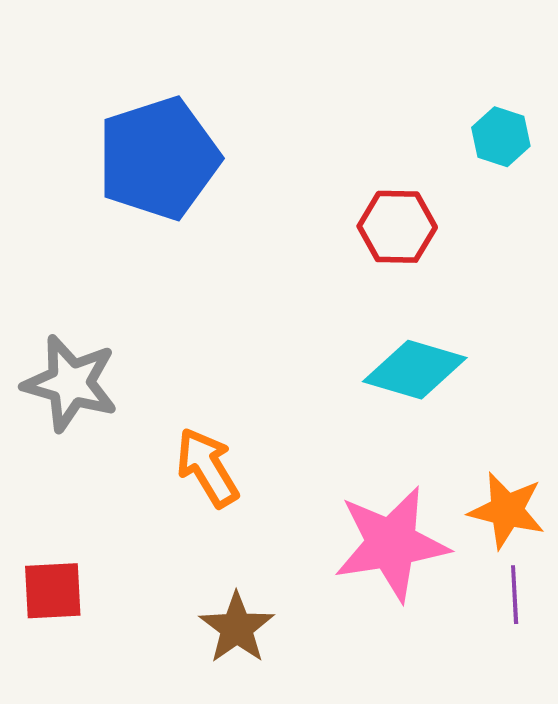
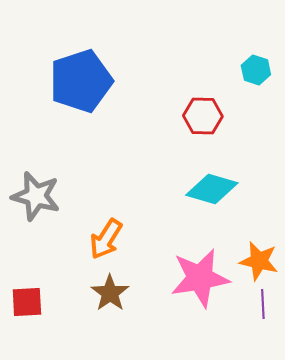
orange arrow: (207, 467) -> (106, 239), turned -117
brown star: (237, 628) -> (110, 293), moved

